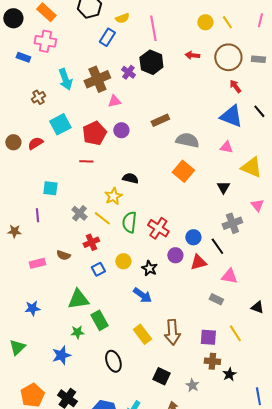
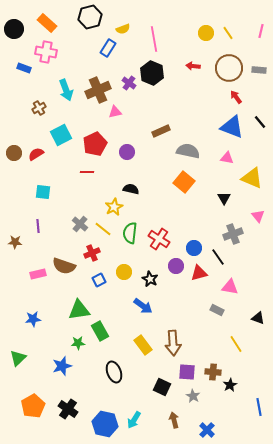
purple circle: (121, 130) -> (127, 152), moved
cyan square: (50, 188) -> (43, 192), moved
brown semicircle: (63, 255) -> (64, 266), size x1.6
purple square: (208, 337) -> (187, 372), moved

